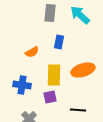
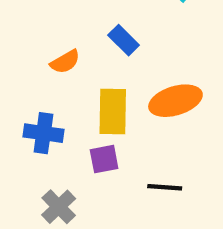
blue rectangle: (59, 42) -> (124, 40), turned -56

